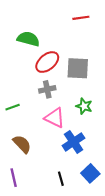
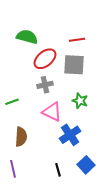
red line: (81, 18) -> (77, 40), moved
brown semicircle: (22, 144) -> (21, 137), turned 48

